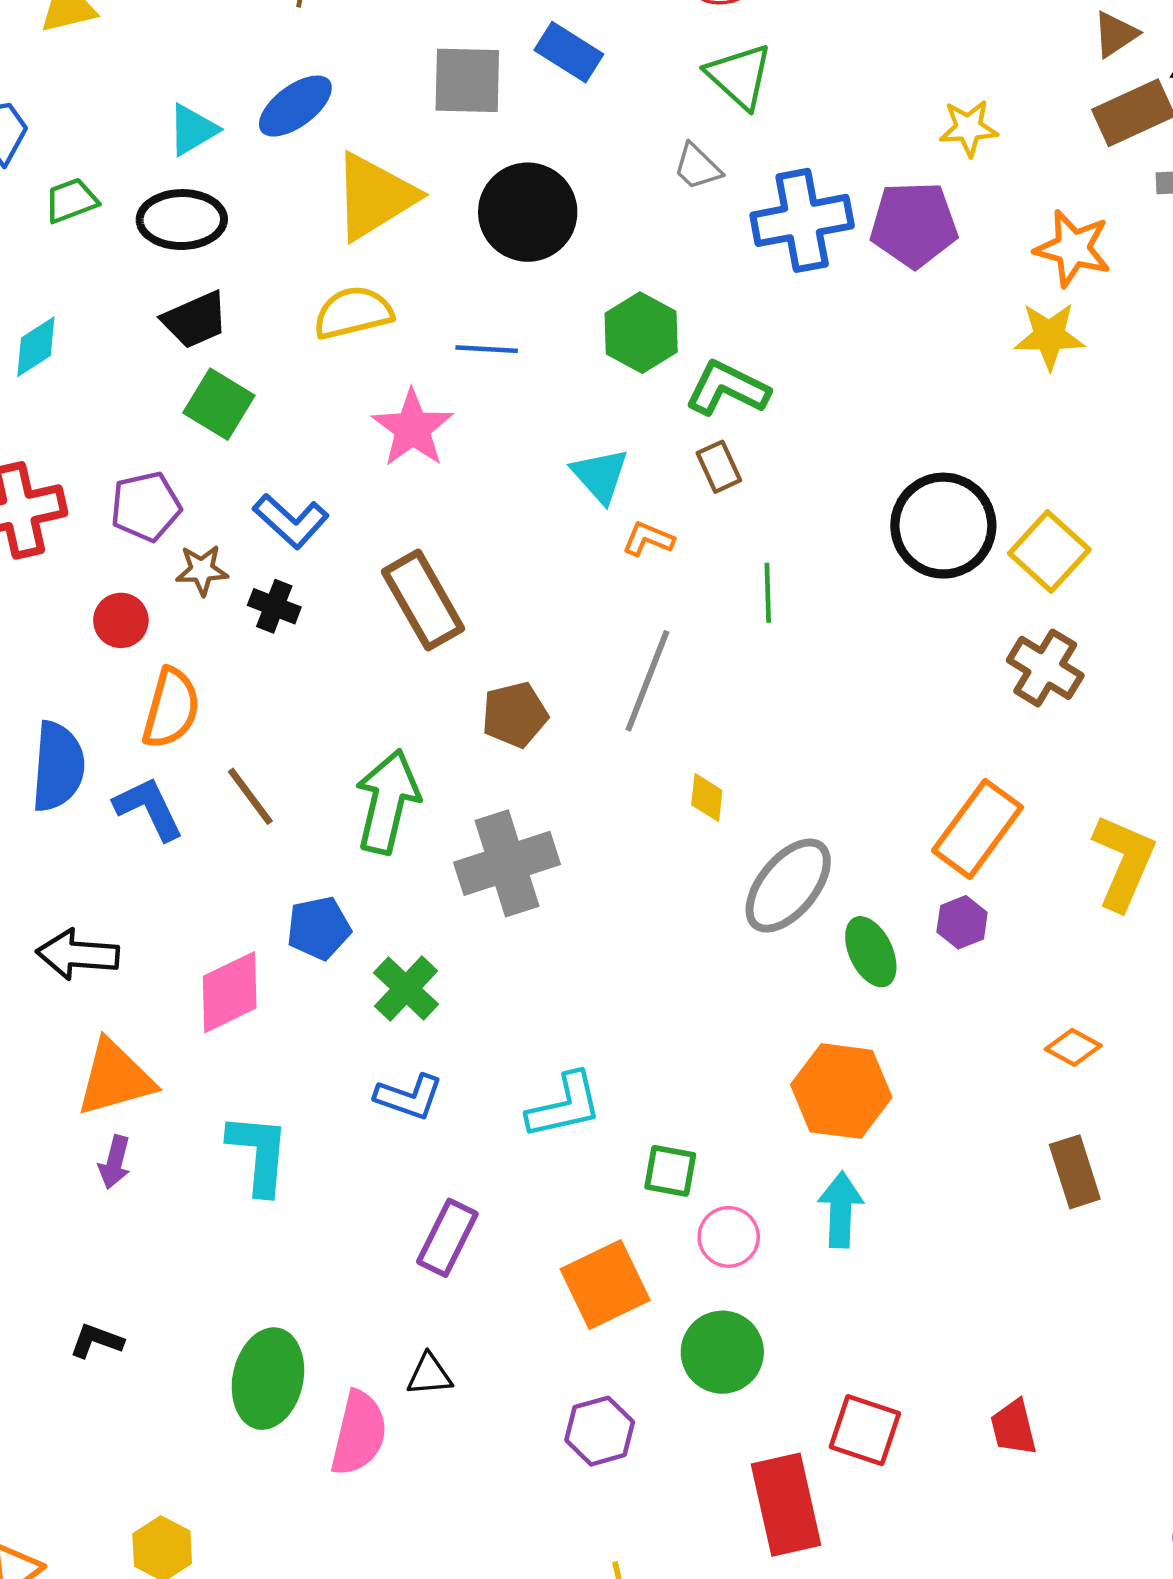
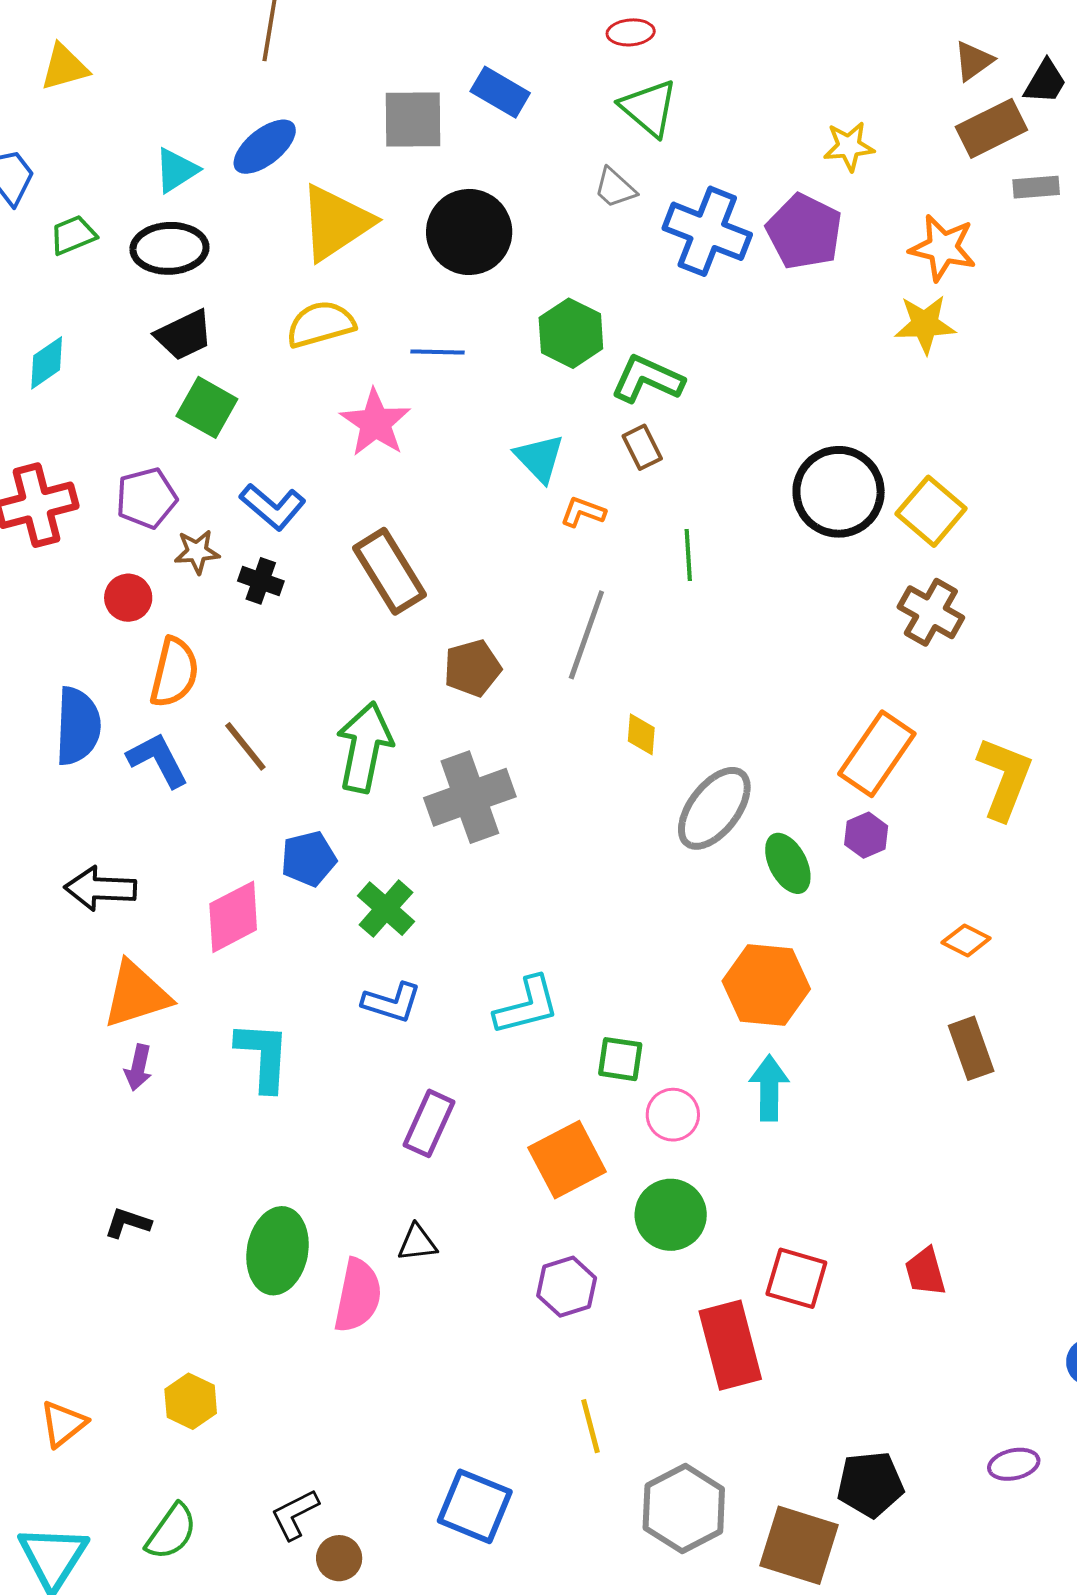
blue cross: (802, 220) -> (707, 231), turned 34
purple pentagon: (914, 225) -> (804, 232), turned 30

